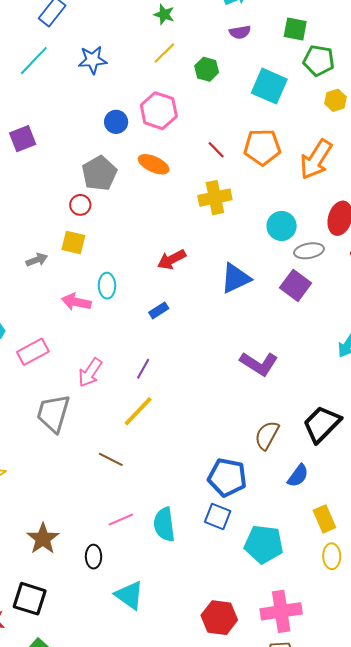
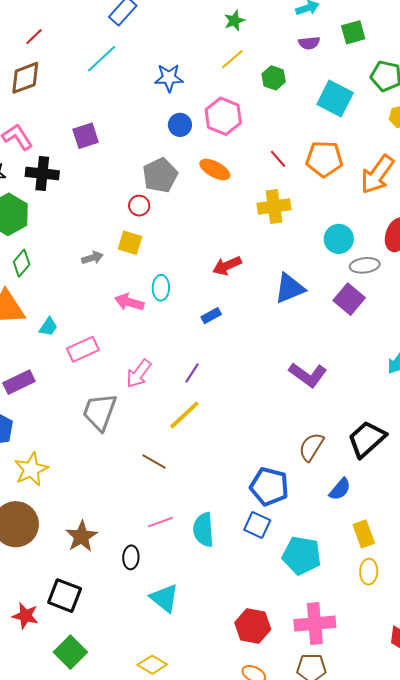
green star: (164, 14) -> (234, 21), turned 30
green square: (295, 29) -> (353, 32), moved, turned -30
blue star: (93, 60) -> (169, 78), moved

